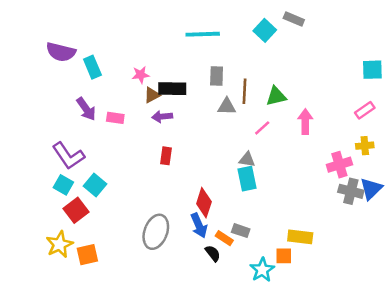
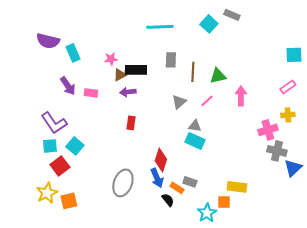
gray triangle: (227, 106) -> (179, 102), moved, turned -42
cyan rectangle: (247, 179) -> (195, 141), turned -54
cyan square: (63, 185) -> (50, 146), turned -35
blue triangle: (371, 189) -> (293, 168), moved

